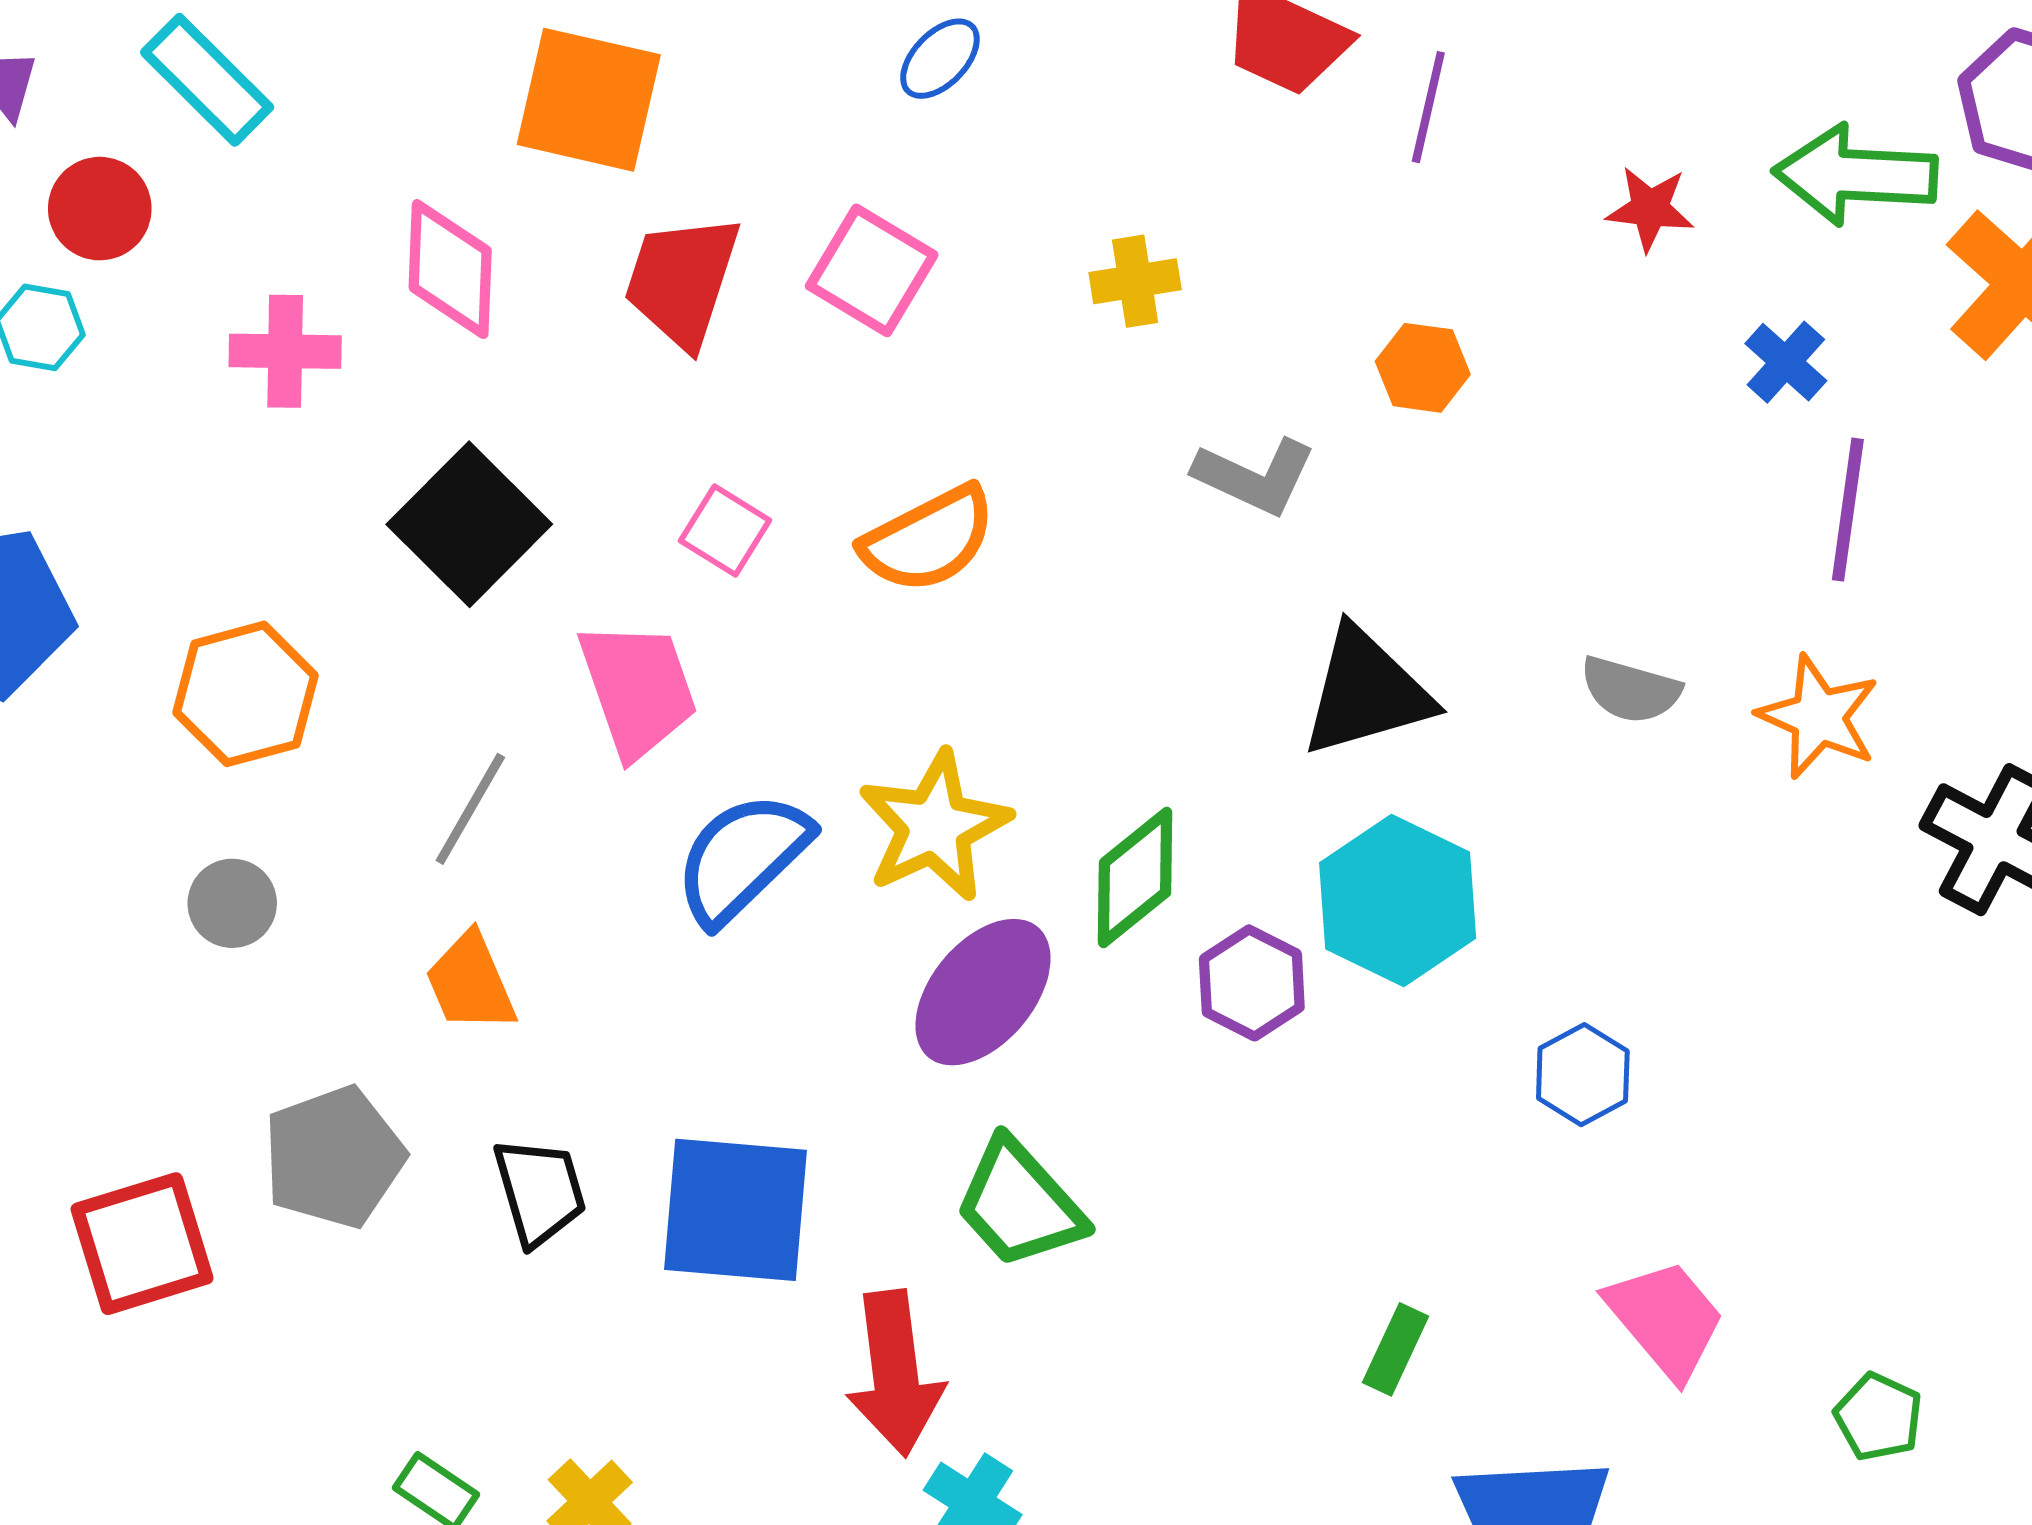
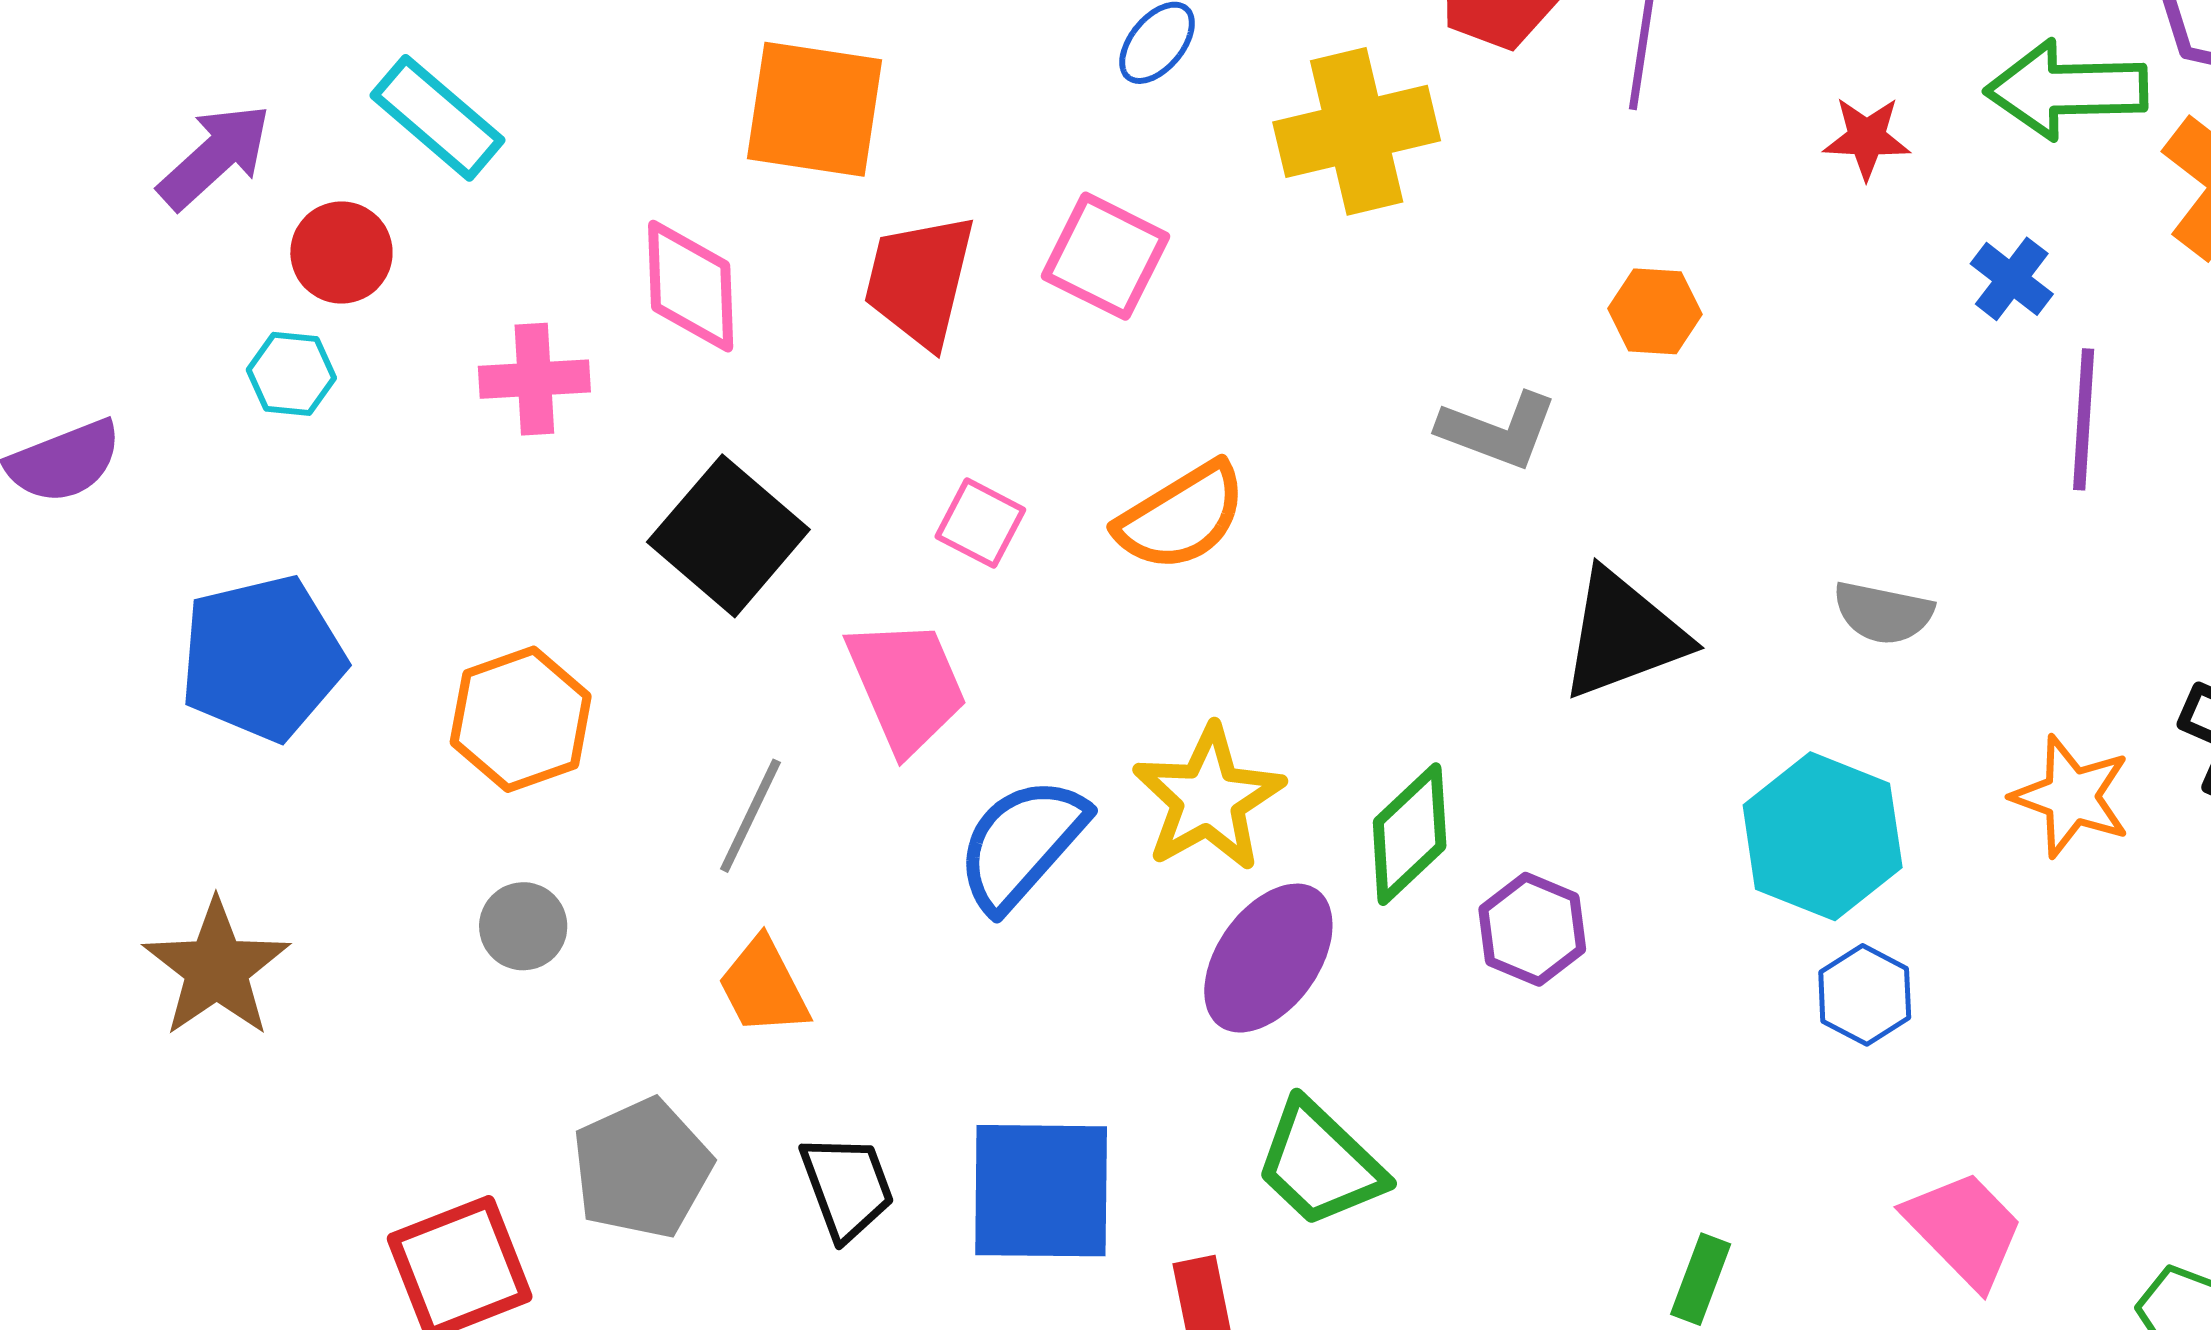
yellow cross: (1135, 281) -> (1357, 131), moved, size x1.8
orange star: (1818, 717) -> (2071, 796), moved
cyan hexagon: (1398, 900) -> (1823, 836), moved

